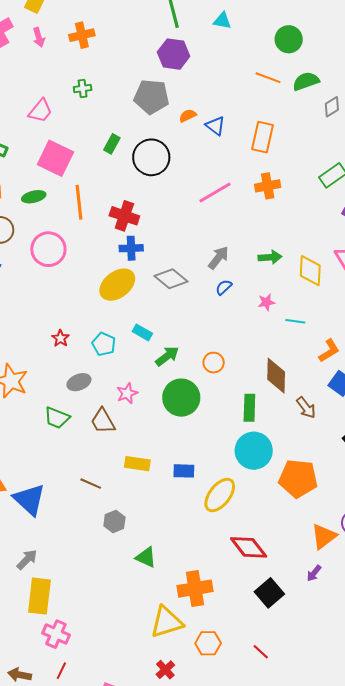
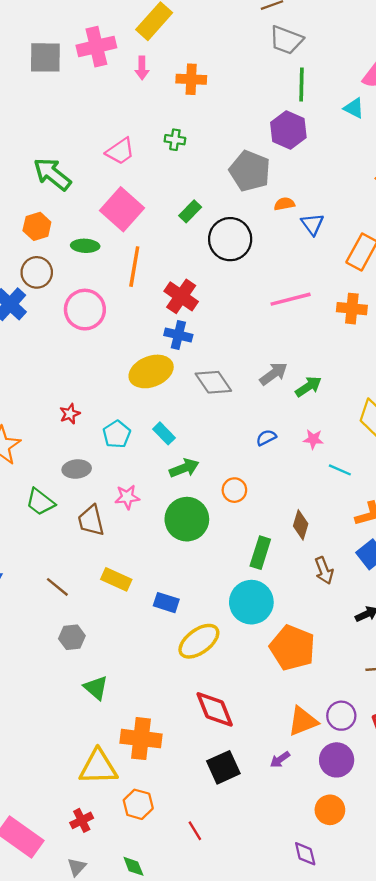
green arrow: (270, 257) -> (308, 387), moved, turned -45
blue semicircle: (224, 287) -> (266, 438), moved
brown diamond: (276, 376) -> (301, 525), size x0.7

